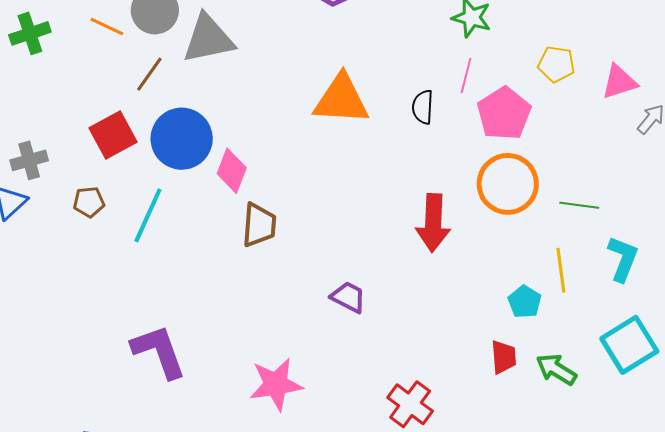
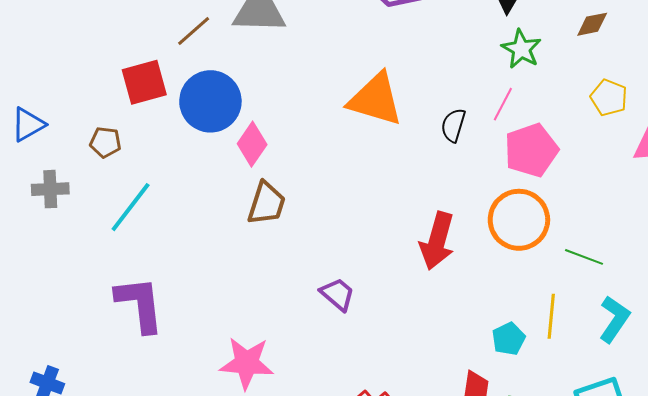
yellow pentagon: (556, 64) -> (609, 98), moved
gray cross: (29, 160) -> (50, 189), moved
cyan line: (148, 215) -> (131, 207), moved

